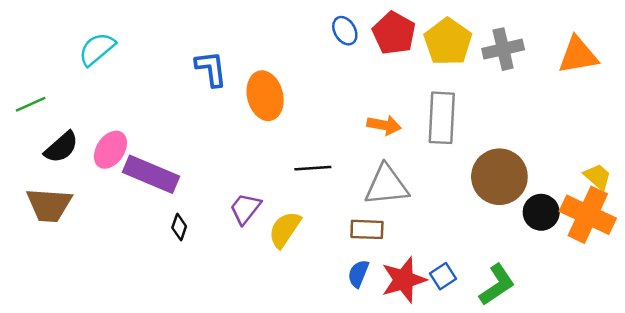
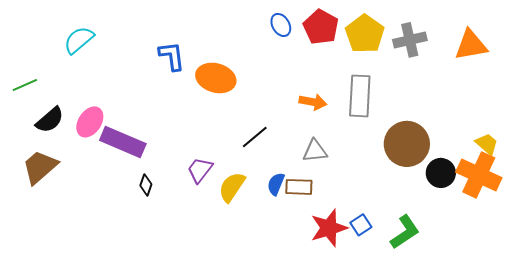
orange ellipse: (265, 96) -> (216, 78), turned -60
black line: (313, 168) -> (255, 137), turned -36
gray triangle: (387, 185) -> (315, 151), size x0.7
brown trapezoid: (49, 205) -> (40, 167), turned 135
blue semicircle: (358, 274) -> (276, 184), moved

